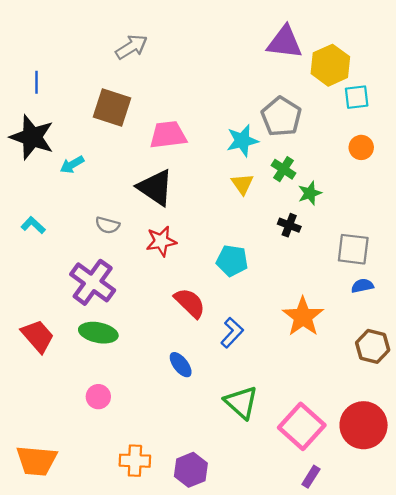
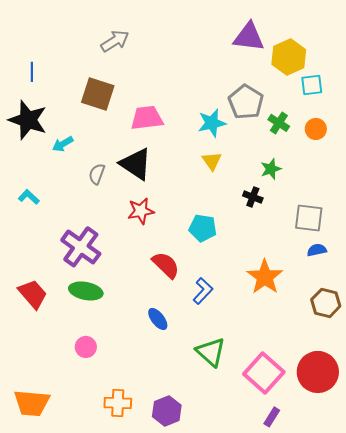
green cross: (283, 169) -> (279, 123), moved
gray semicircle: (107, 225) -> (97, 174), moved, turned 95

